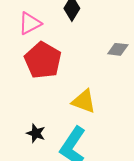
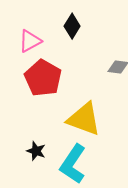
yellow triangle: (84, 101) -> (84, 119), size x1.4

